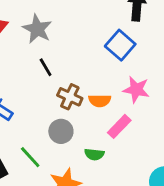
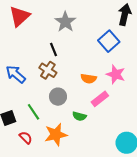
gray star: (37, 29) -> (65, 22), moved
brown cross: (70, 97) -> (48, 70), moved

